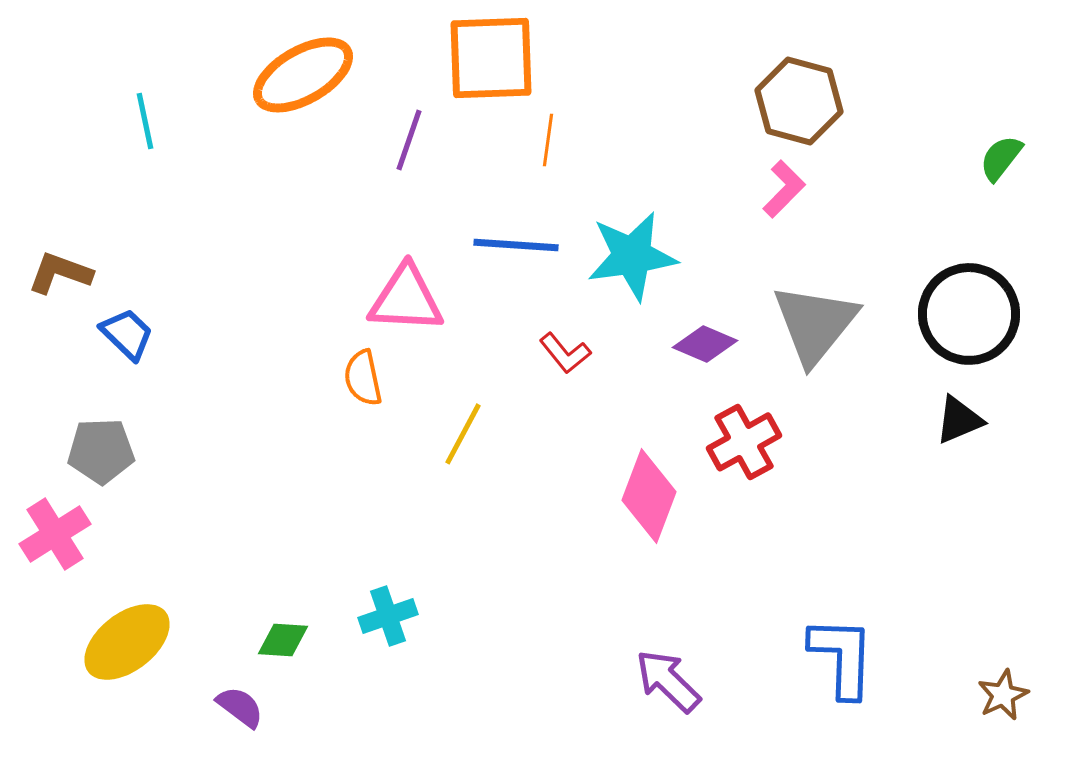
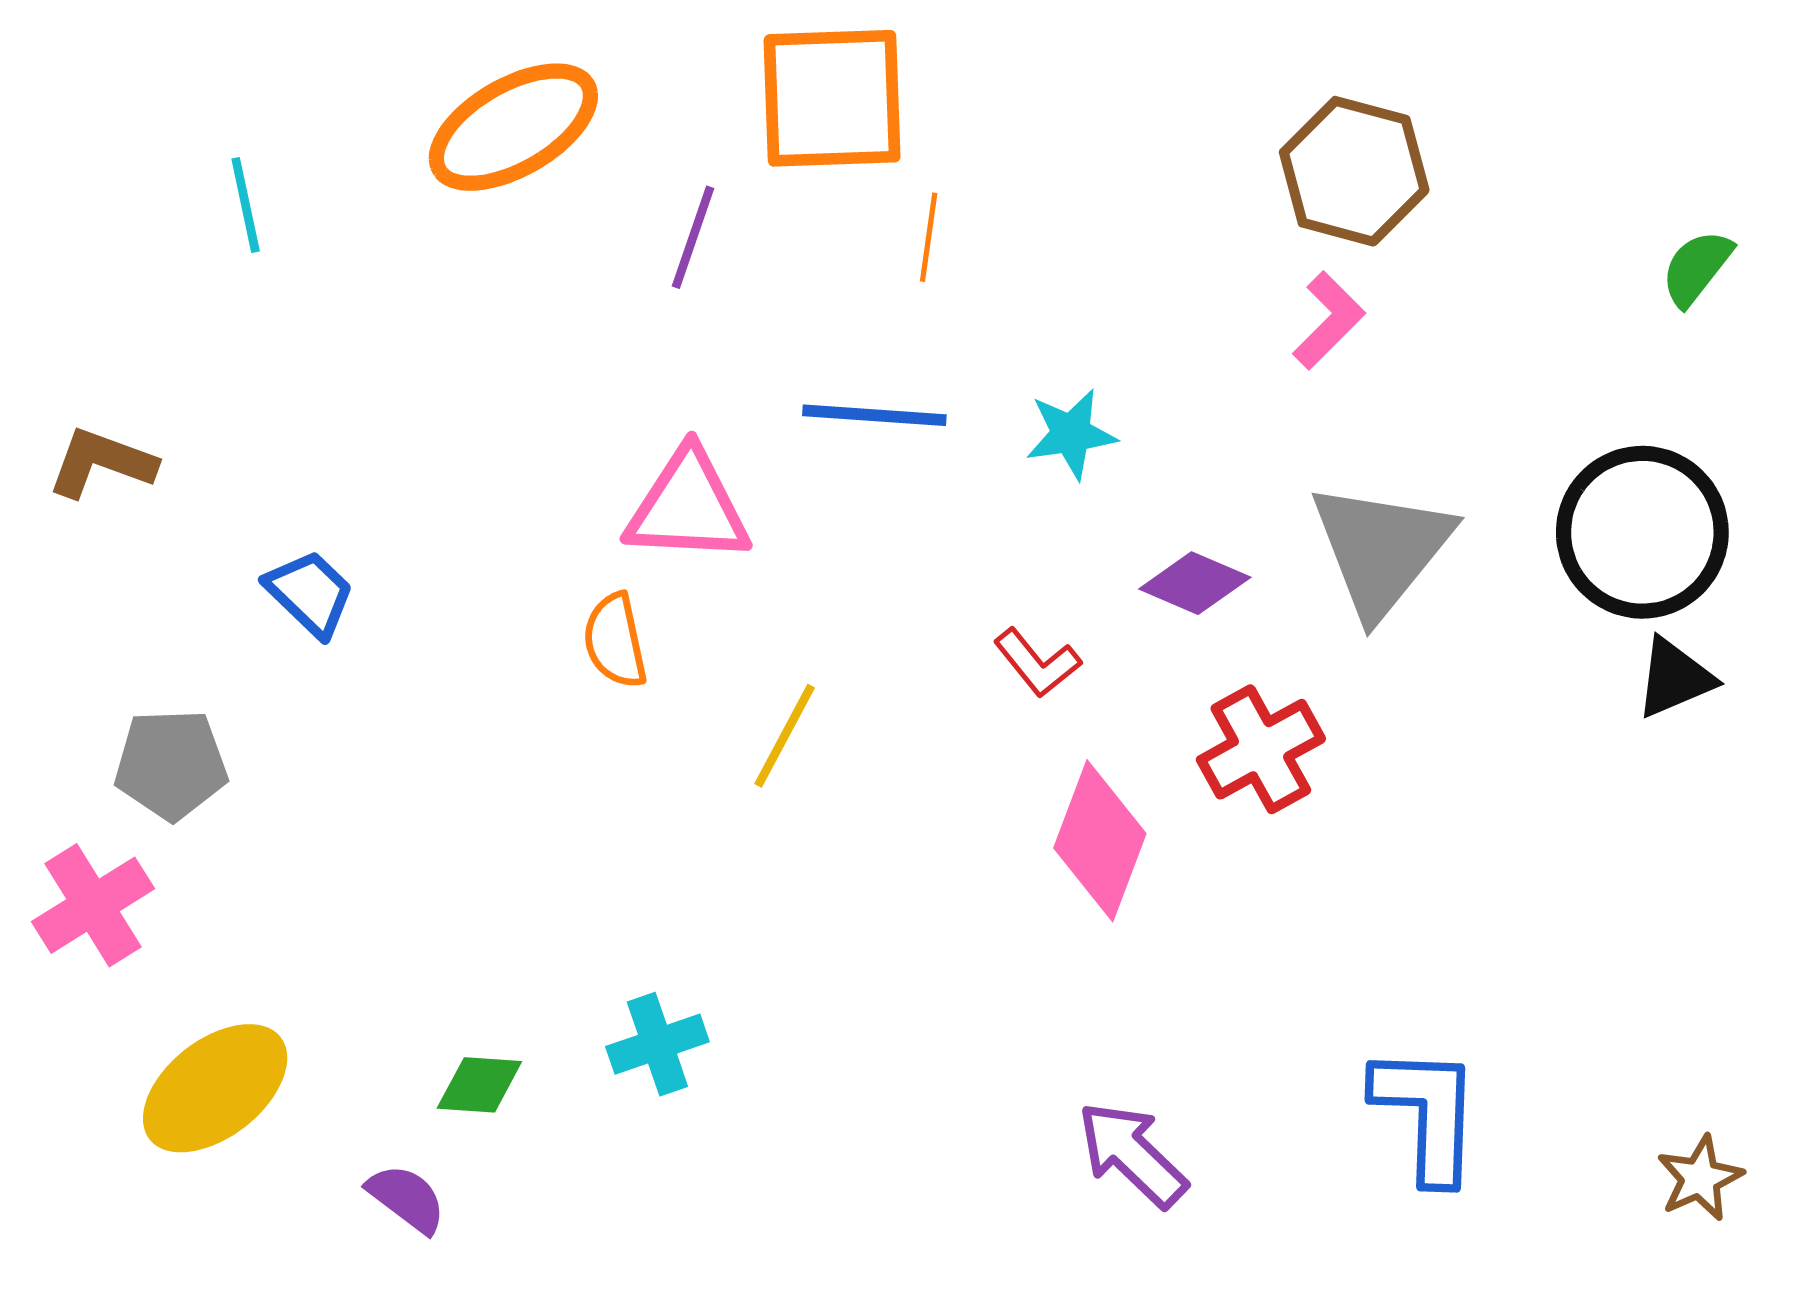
cyan star: (632, 256) -> (1071, 434), size x0.6
blue trapezoid: (127, 334) -> (310, 593), moved
red L-shape: (565, 353) -> (1037, 663), moved
black triangle: (959, 420) -> (1675, 678), moved

